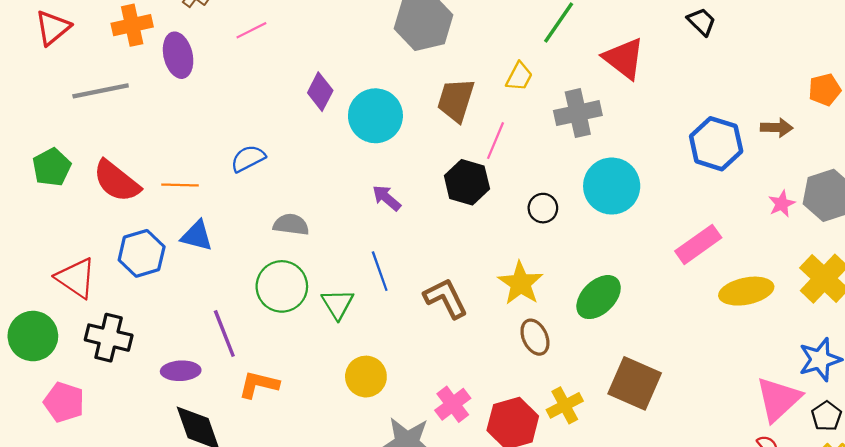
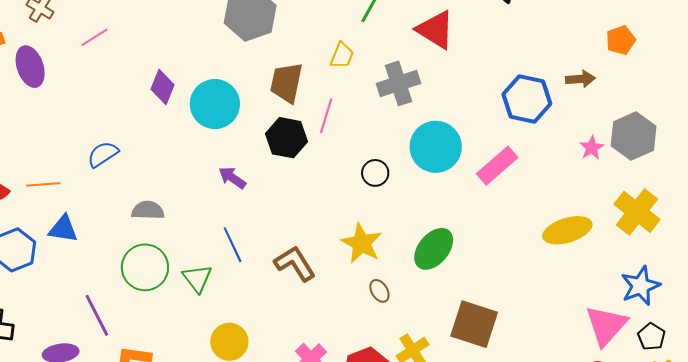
black hexagon: (467, 182) -> (287, 138), moved
pink rectangle: (698, 244) -> (497, 166), moved
brown ellipse: (535, 337) -> (379, 291), size x0.7

